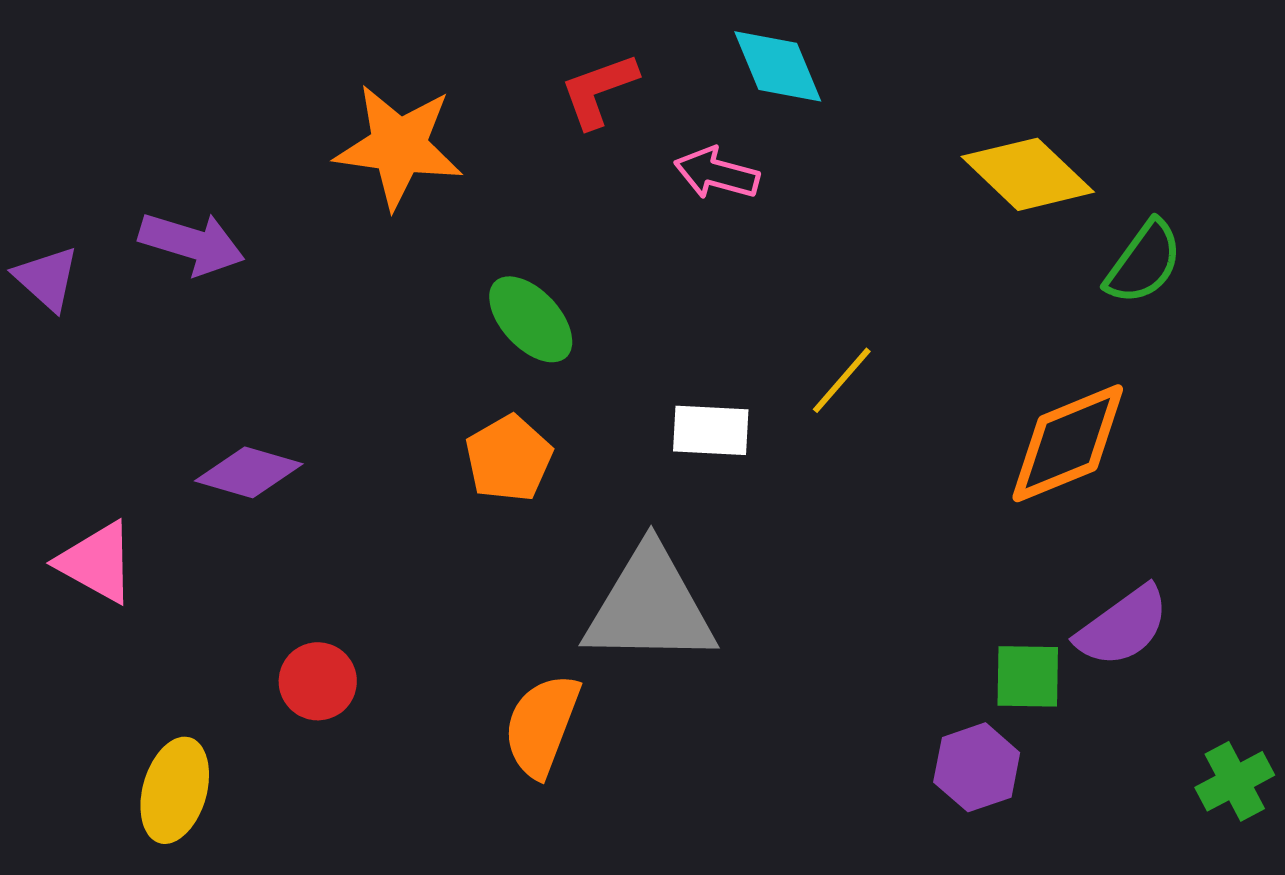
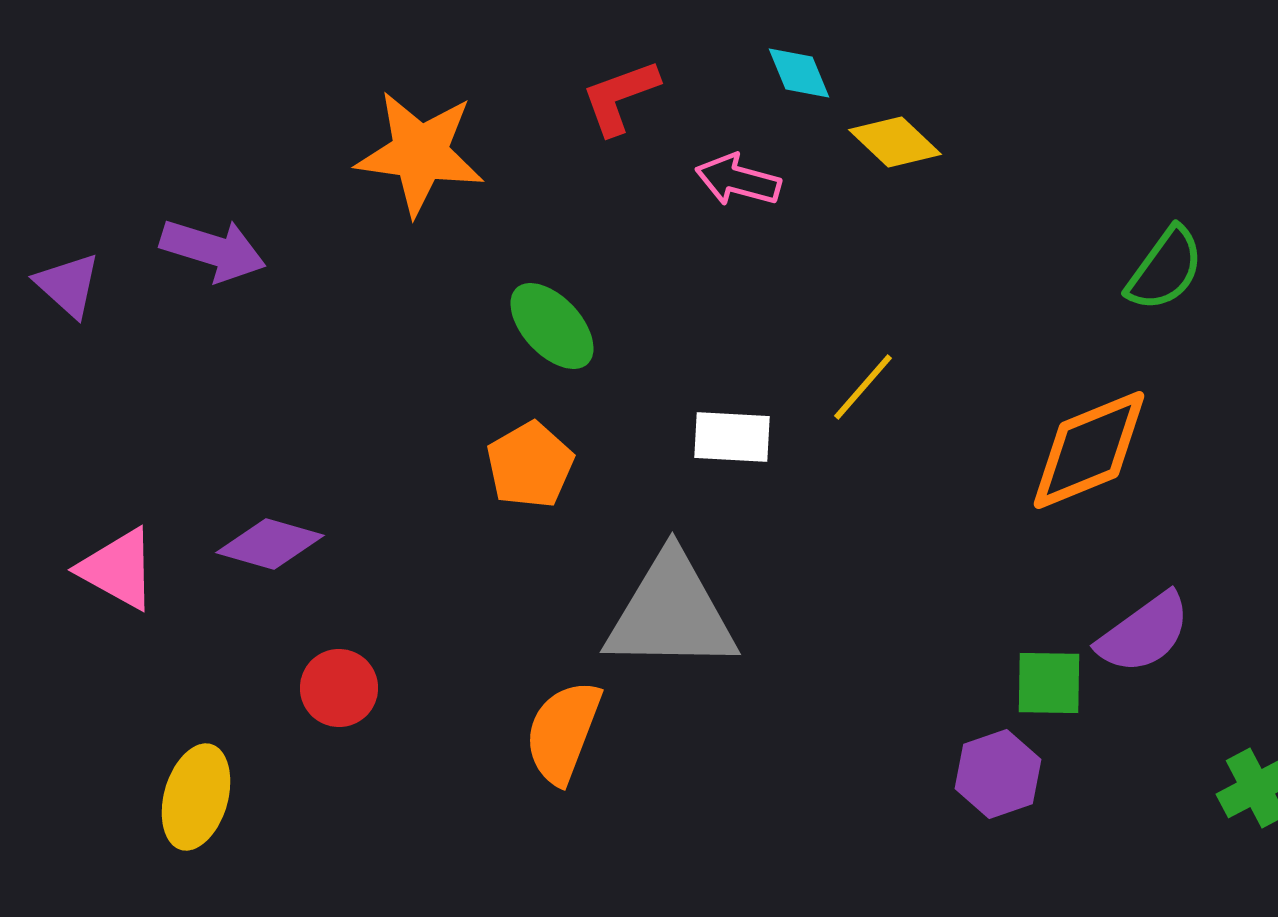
cyan diamond: (778, 66) -> (799, 73), size x0.7
yellow diamond: (1028, 174) -> (895, 142), moved, size x0.7
purple diamond: (249, 472) -> (270, 544), moved

